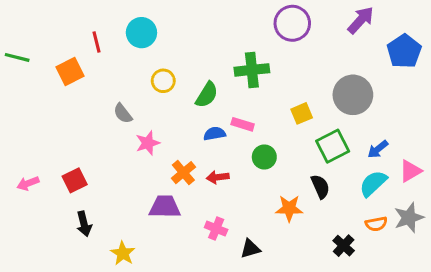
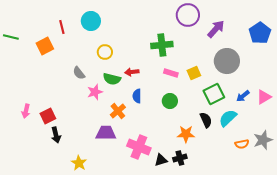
purple arrow: (361, 20) -> (216, 29), moved
green semicircle: (207, 95) -> (112, 79), moved, turned 72
pink rectangle: (243, 124) -> (171, 73), moved
blue semicircle: (215, 134) -> (137, 96), moved, turned -80
pink triangle: (410, 171) -> (264, 97), moved
red arrow: (218, 177) -> (132, 72), moved
pink arrow: (28, 183) -> (26, 111), moved, turned -56
cyan semicircle: (373, 183) -> (228, 118), moved
black arrow: (84, 224) -> (56, 135), moved
pink cross: (216, 229) -> (139, 147), size x1.6
black cross: (344, 246) -> (180, 158), moved, turned 32

